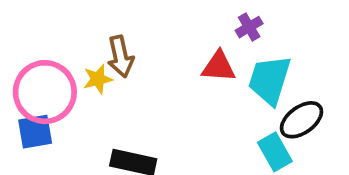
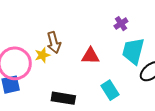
red triangle: (219, 67) -> (90, 56), moved
cyan rectangle: (275, 152) -> (110, 90), moved

